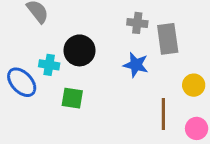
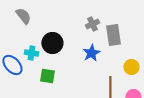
gray cross: (137, 23) -> (92, 24), turned -32
blue star: (136, 65) -> (91, 53), turned 30

